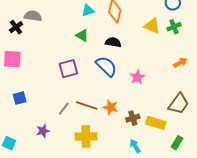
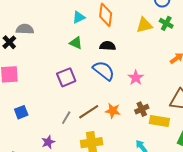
yellow triangle: (152, 26) -> (144, 25), turned -30
green cross: (174, 27) -> (166, 23), turned -32
brown line: (87, 105) -> (89, 112), turned -45
brown cross: (133, 118) -> (142, 109), moved

